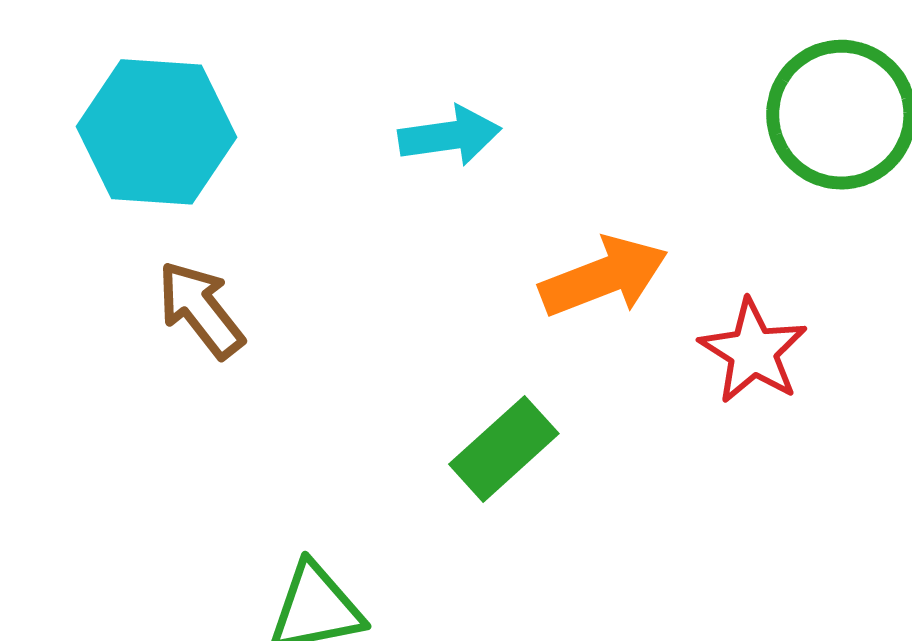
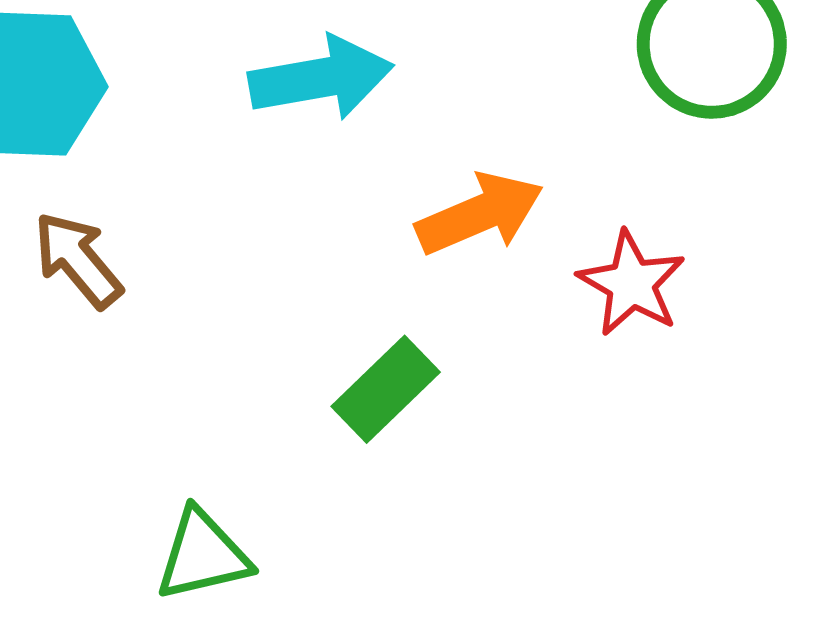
cyan arrow: (450, 136) -> (321, 78), size x1.4

